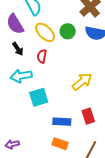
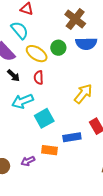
purple arrow: (12, 144) -> (28, 161), moved
orange rectangle: (60, 144) -> (49, 150), moved

